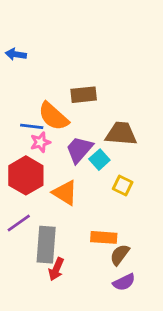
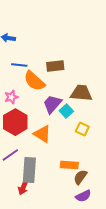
blue line: (32, 126) -> (19, 65), moved
pink star: (40, 142) -> (11, 97), moved
red arrow: (56, 269) -> (23, 187), moved

